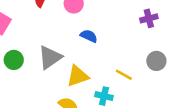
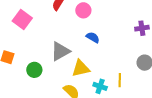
green circle: (14, 60) -> (34, 70), moved
yellow line: (124, 75) -> (120, 80), moved, turned 56

